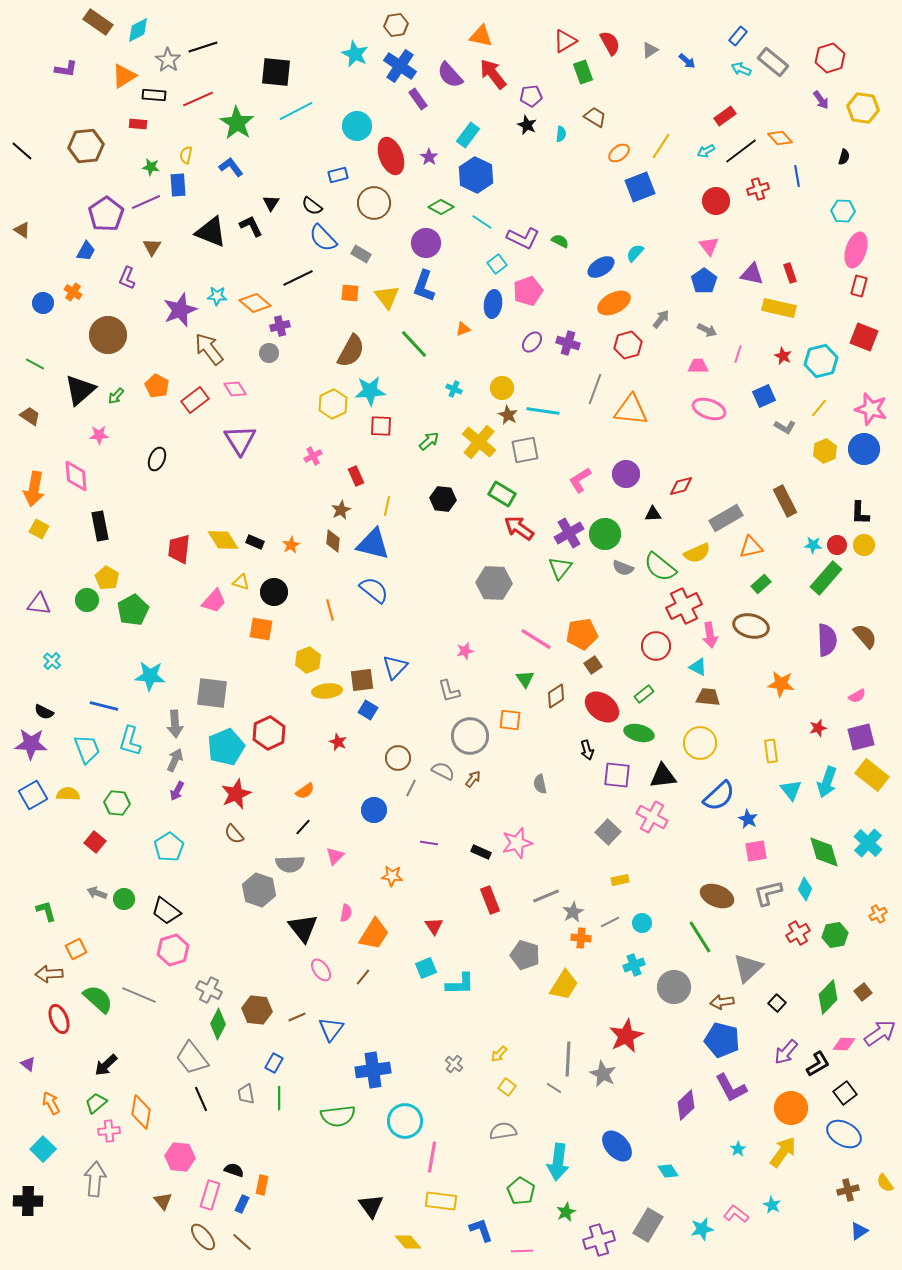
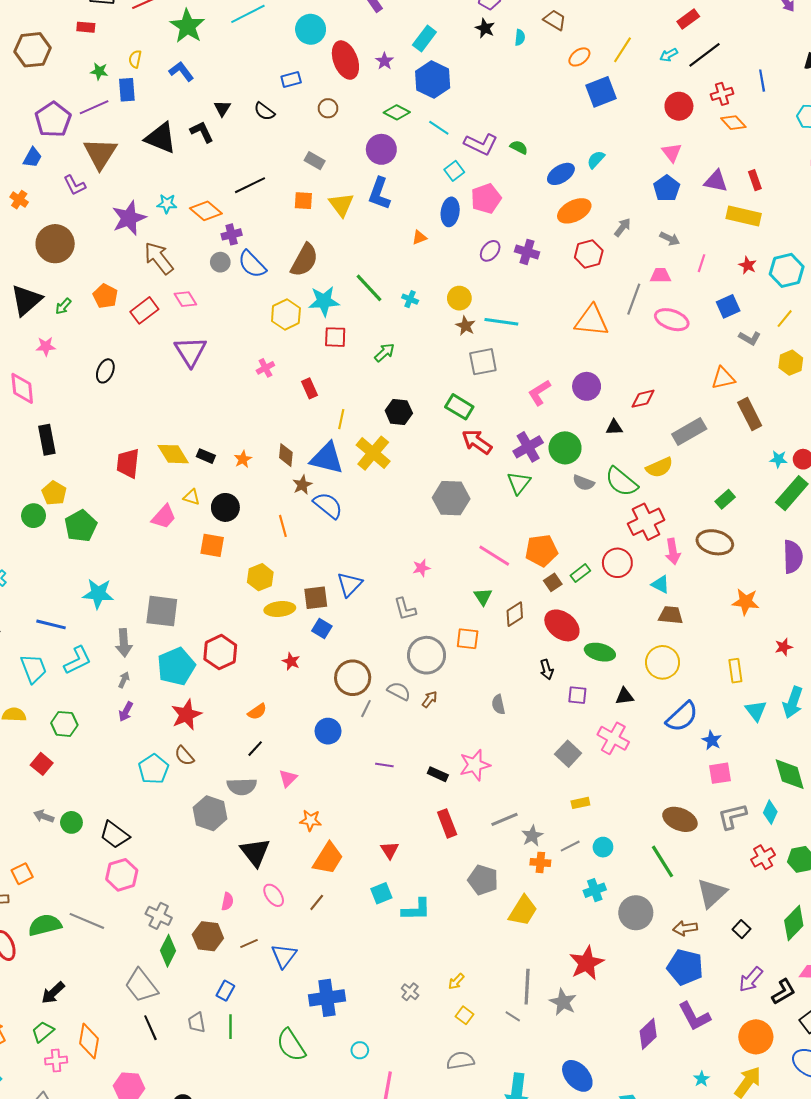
orange diamond: (780, 138) -> (733, 123), moved
brown circle: (374, 203) -> (328, 108), size x0.6
blue semicircle: (323, 238) -> (252, 264), moved
brown triangle: (152, 247) -> (100, 153), size x1.8
purple L-shape: (127, 278) -> (75, 185), turned -50
green line: (414, 344) -> (369, 288), moved
gray line: (595, 389) -> (634, 299), moved
yellow cross: (479, 442) -> (373, 453), moved
brown star: (341, 510) -> (302, 485), moved
orange triangle: (751, 547) -> (723, 378), moved
green rectangle: (644, 694) -> (580, 573), moved
cyan L-shape: (130, 741) -> (78, 660), turned -132
brown circle: (398, 758) -> (353, 678), size x1.4
gray arrow: (175, 760) -> (124, 680), size x0.7
purple square: (617, 775) -> (577, 695), size x0.7
black triangle: (663, 776) -> (625, 696), size x0.7
cyan pentagon: (169, 847) -> (154, 769), moved
orange star: (392, 876) -> (311, 820), moved
pink semicircle: (346, 913) -> (227, 901), moved
green semicircle: (98, 999) -> (45, 925), turned -56
green semicircle: (338, 1116) -> (291, 1045), turned 64
cyan circle: (405, 1121) -> (360, 1050), size x0.5

